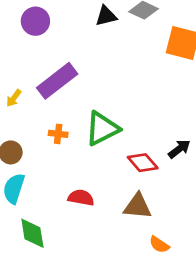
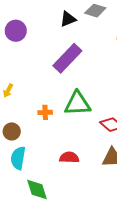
purple rectangle: (57, 81) -> (67, 58), moved
green triangle: (102, 129) -> (77, 104), turned 32

